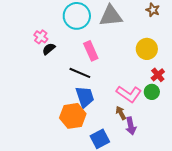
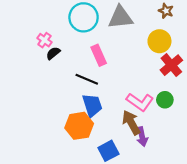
yellow circle: (147, 49) -> (159, 41), moved
red cross: (158, 75) -> (171, 65), moved, size x1.5
brown arrow: (121, 113) -> (131, 123), size x1.6

